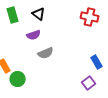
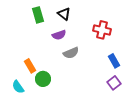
red cross: (90, 17) -> (102, 30), moved
blue rectangle: (97, 62) -> (114, 61), moved

